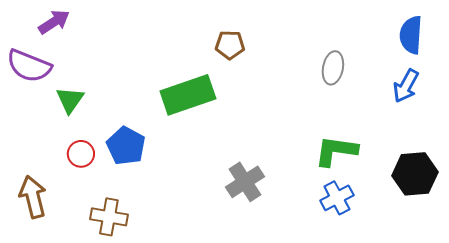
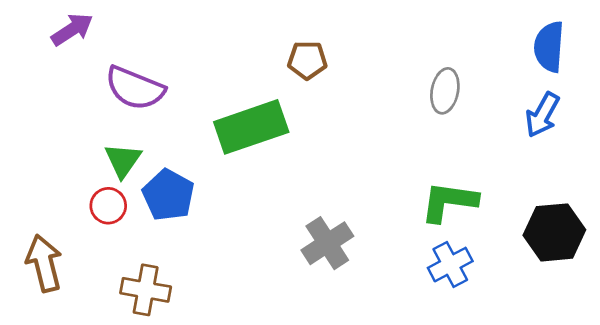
purple semicircle: (29, 66) -> (135, 88), moved
green triangle: (70, 100) -> (123, 160), moved

